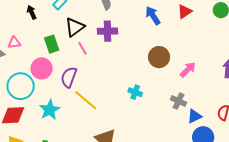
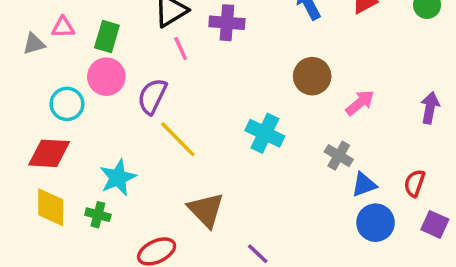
green rectangle: (52, 44) -> (107, 37), moved, turned 30
cyan circle: (21, 86) -> (67, 104), size x0.7
cyan cross: (135, 92) -> (265, 133), size x1.5
cyan star: (50, 110) -> (118, 178), moved

